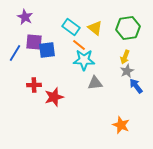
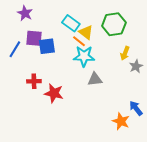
yellow triangle: (95, 28) -> (86, 32), moved
green hexagon: (128, 28) -> (114, 24), moved
gray star: (127, 71) -> (136, 66), moved
blue arrow: (136, 86) -> (136, 108), moved
red star: (54, 97) -> (54, 93), turned 30

